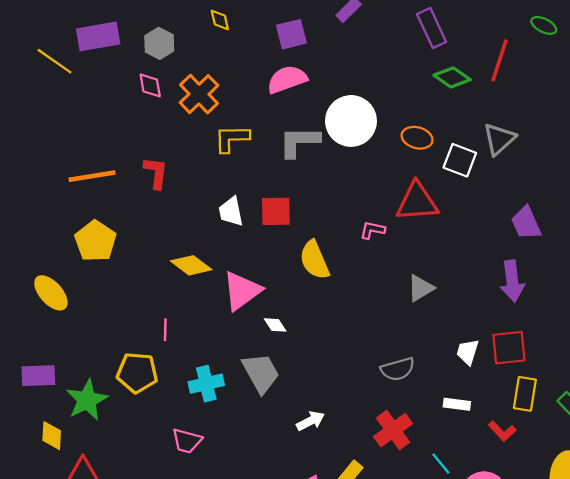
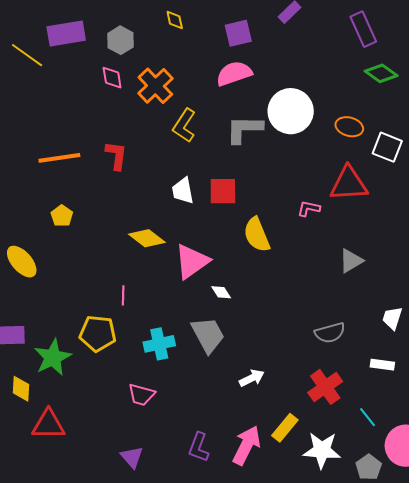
yellow L-shape: (232, 138) -> (184, 126), turned -56
yellow pentagon: (95, 241) -> (62, 216), size x0.6

